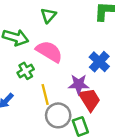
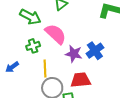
purple star: (79, 84) -> (74, 54), moved
red trapezoid: (90, 100) -> (81, 80), turned -75

